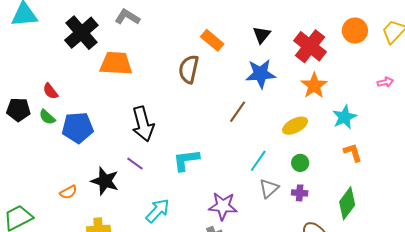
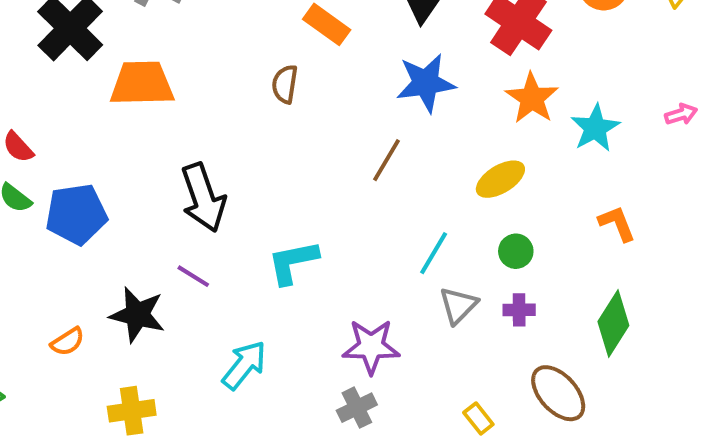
brown semicircle: (189, 69) -> (285, 84), size x0.7
pink arrow: (385, 82) -> (681, 114), moved
cyan star: (345, 117) -> (595, 128), moved

